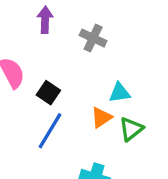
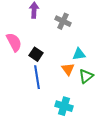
orange triangle: (101, 117) -> (68, 69), turned -32
blue line: (50, 131) -> (37, 77), turned -40

